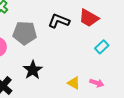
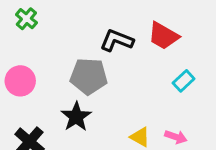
gray pentagon: (25, 33) -> (89, 76), moved

